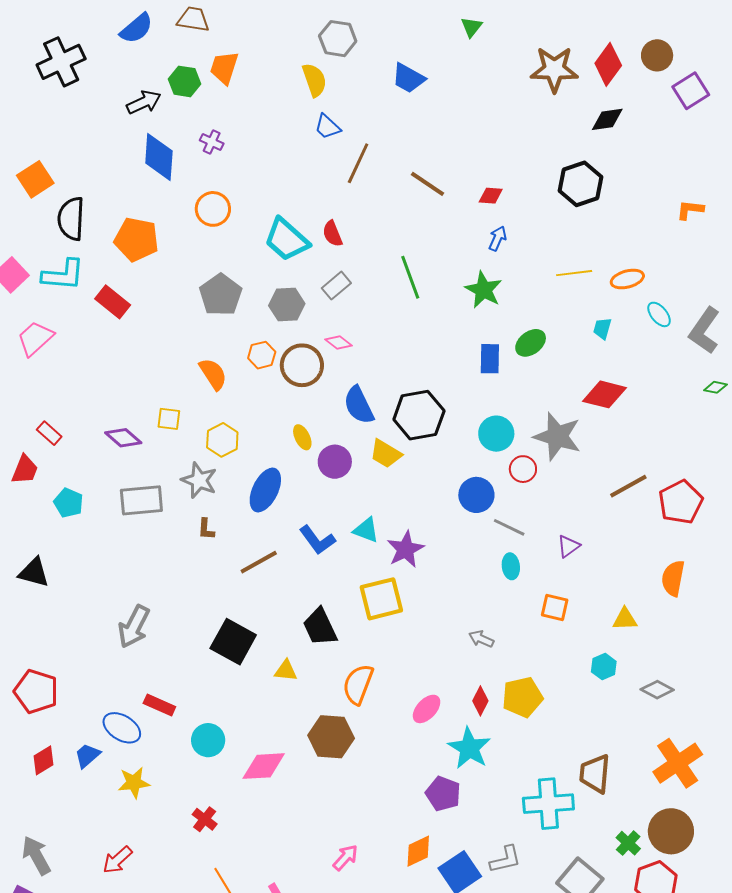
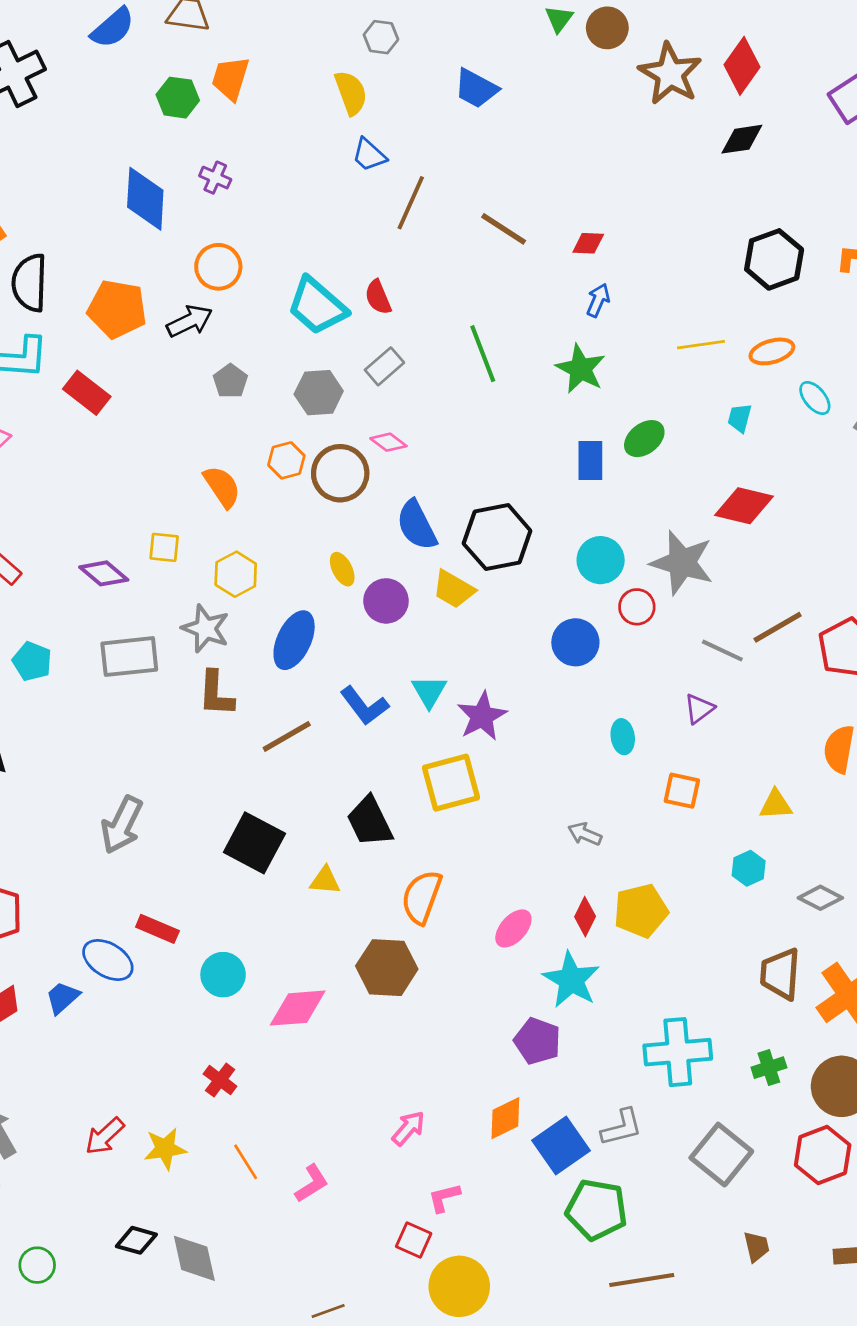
gray hexagon: (338, 39) -> (381, 37), size x0.7
brown circle: (657, 55) -> (607, 28), moved
brown star: (554, 69) -> (670, 74), turned 30
black arrow: (144, 102) -> (190, 321), moved
black hexagon: (580, 184) -> (774, 259), moved
gray pentagon: (221, 295) -> (230, 381), size x0.6
gray line: (509, 527) -> (722, 651), moved
brown L-shape: (206, 529) -> (216, 694), size x1.6
cyan triangle: (366, 530) -> (429, 691), turned 40
brown trapezoid: (595, 774) -> (780, 974), moved
yellow star: (134, 783) -> (165, 1149), moved
green cross: (628, 843) -> (769, 1068), moved, turned 30

